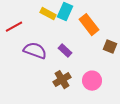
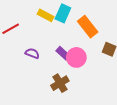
purple semicircle: (35, 51) -> (32, 53), size x0.6
pink circle: (92, 81) -> (76, 57), moved

